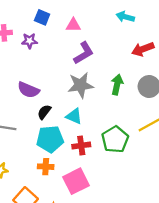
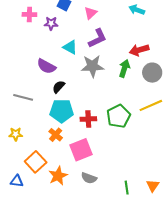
pink triangle: (73, 25) -> (91, 13), turned -48
red arrow: (143, 49) -> (139, 50), moved
cyan triangle: (74, 116) -> (70, 47), moved
orange cross: (46, 167) -> (56, 135), turned 32

